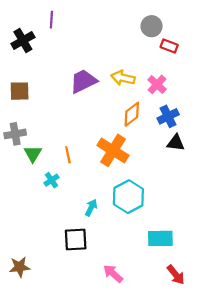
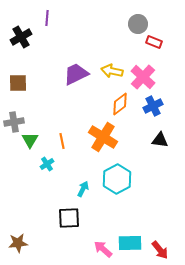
pink cross: (157, 84) -> (143, 77), size x1.4
black triangle: (176, 143) -> (160, 140), moved
cyan rectangle: (160, 238) -> (130, 243), moved

